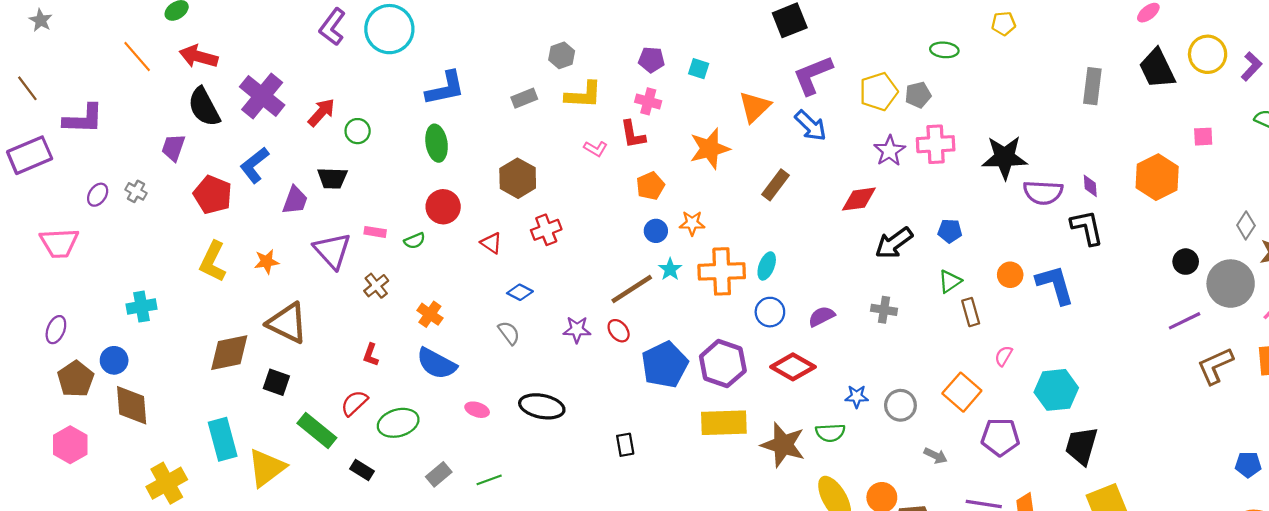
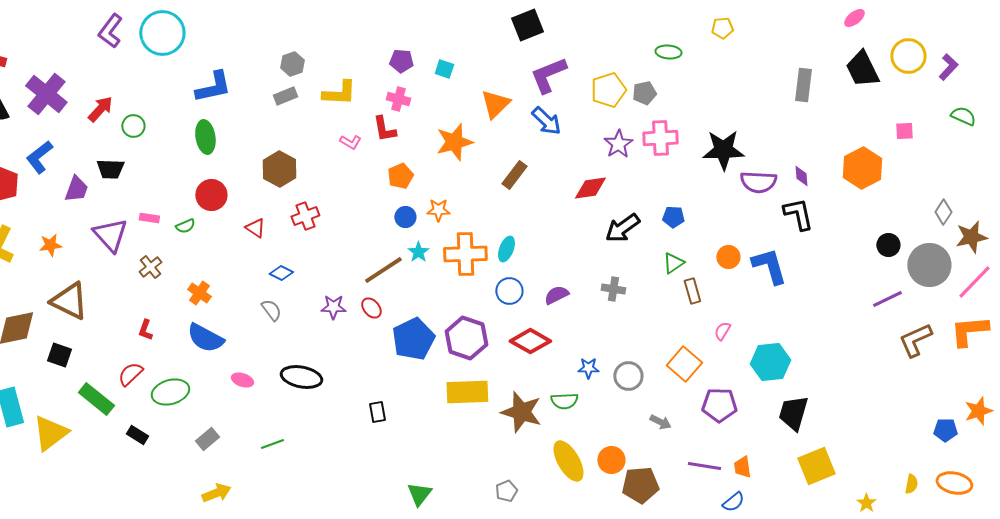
gray hexagon: (562, 55) -> (292, 64), moved
green line: (489, 480) -> (272, 444), moved

